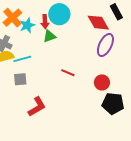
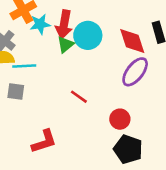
cyan circle: (59, 14) -> (88, 35), moved
red arrow: (45, 22) -> (64, 24), size x1.5
green triangle: (49, 36) -> (65, 45), turned -32
red L-shape: (37, 107) -> (44, 141), moved

